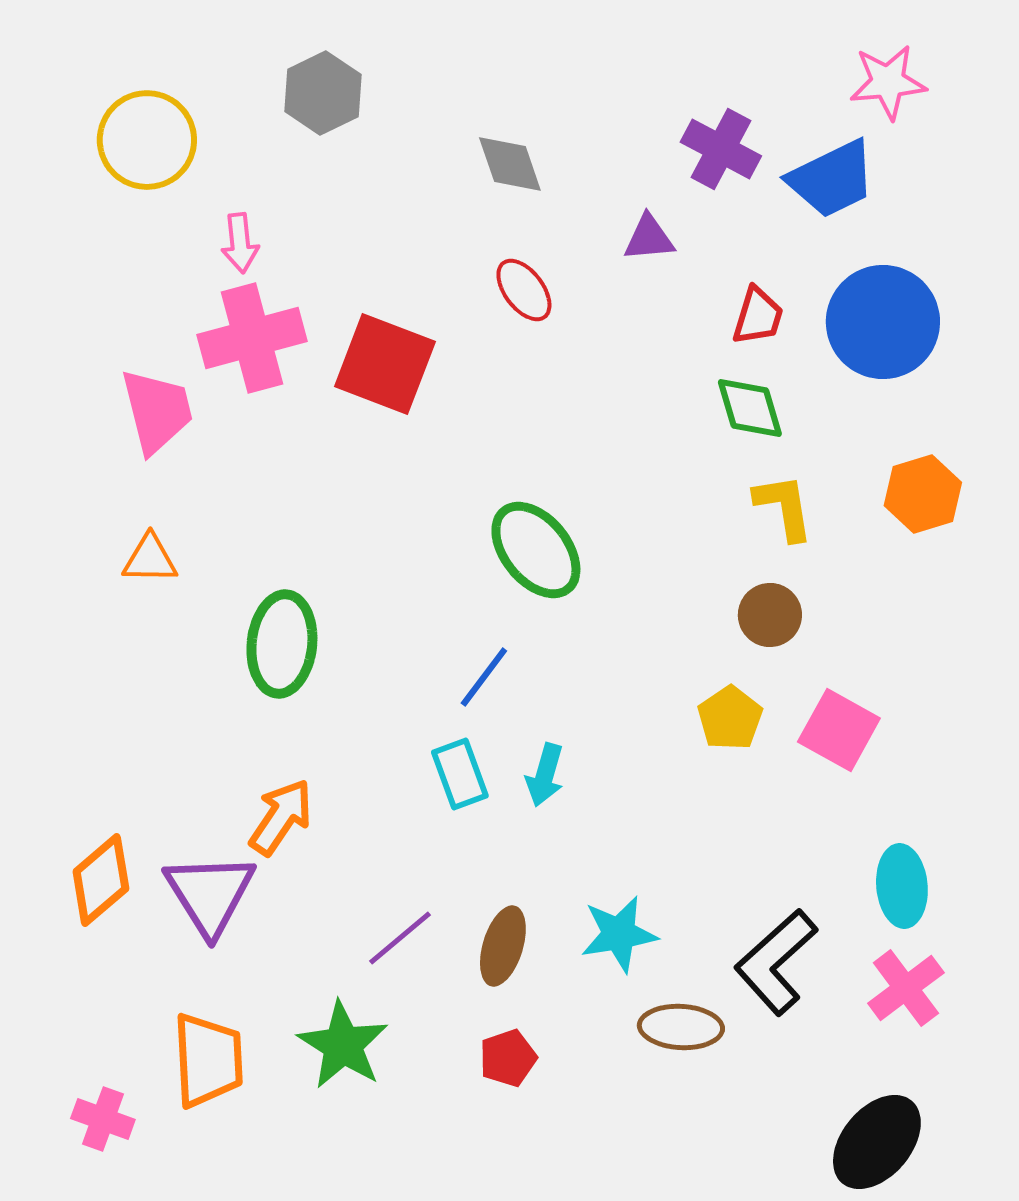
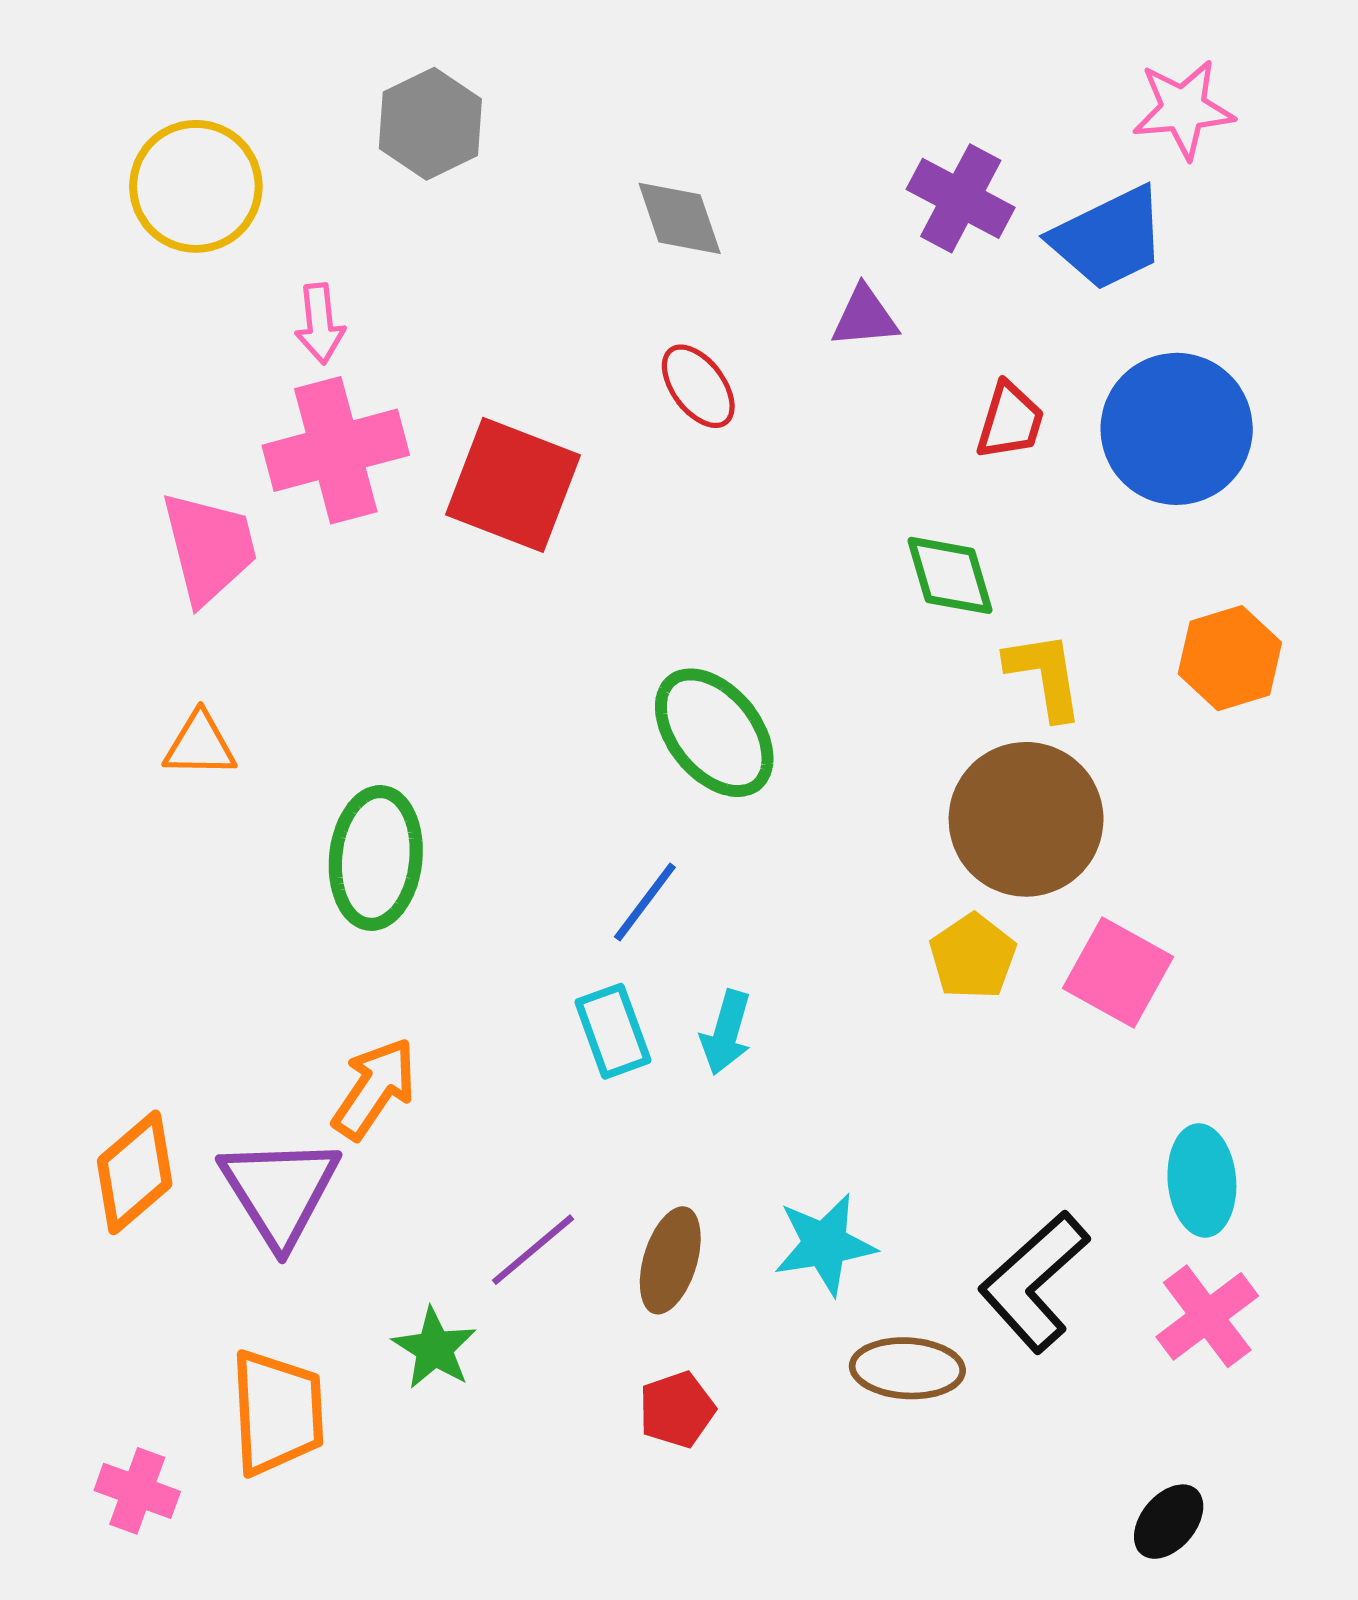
green diamond: (750, 408) -> (950, 575), moved
brown circle: (770, 615) -> (1026, 819), size x1.8
green star: (343, 1045) -> (434, 1348), moved, size x0.7
black ellipse: (877, 1142) -> (1169, 1522), size x0.6

